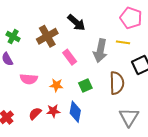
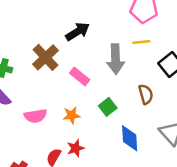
black arrow: (76, 23) -> (78, 32), turned -60
brown semicircle: (117, 83) -> (146, 94), size x0.7
blue diamond: (75, 112) -> (130, 138), moved

